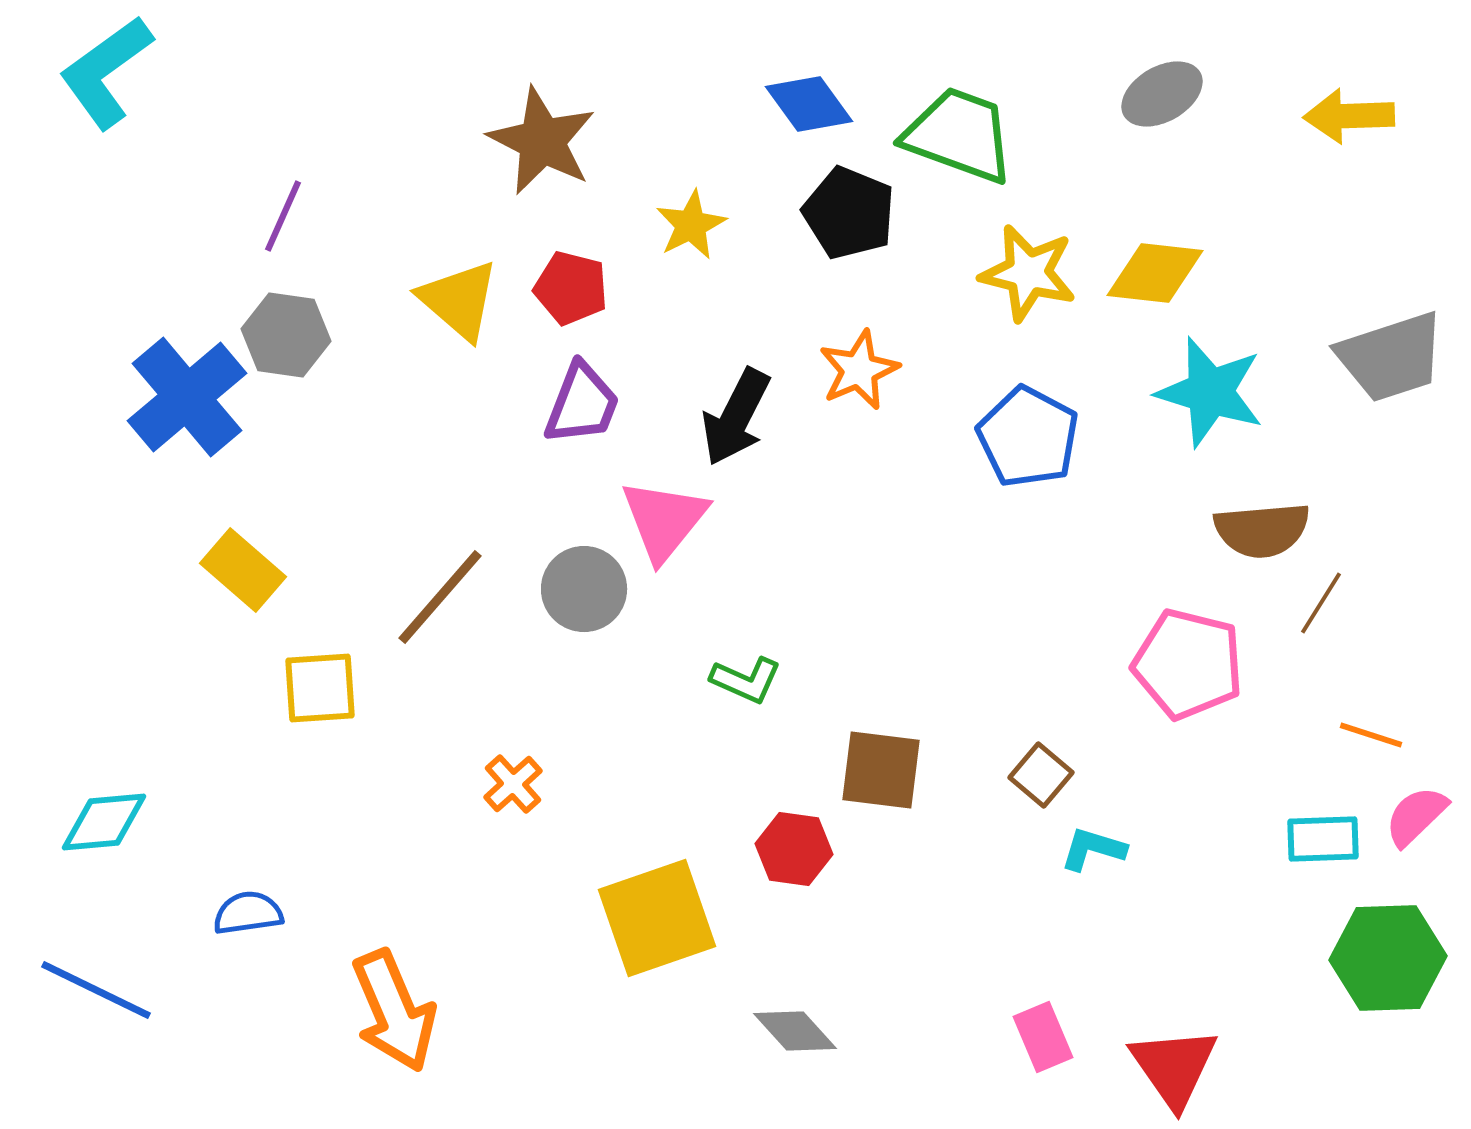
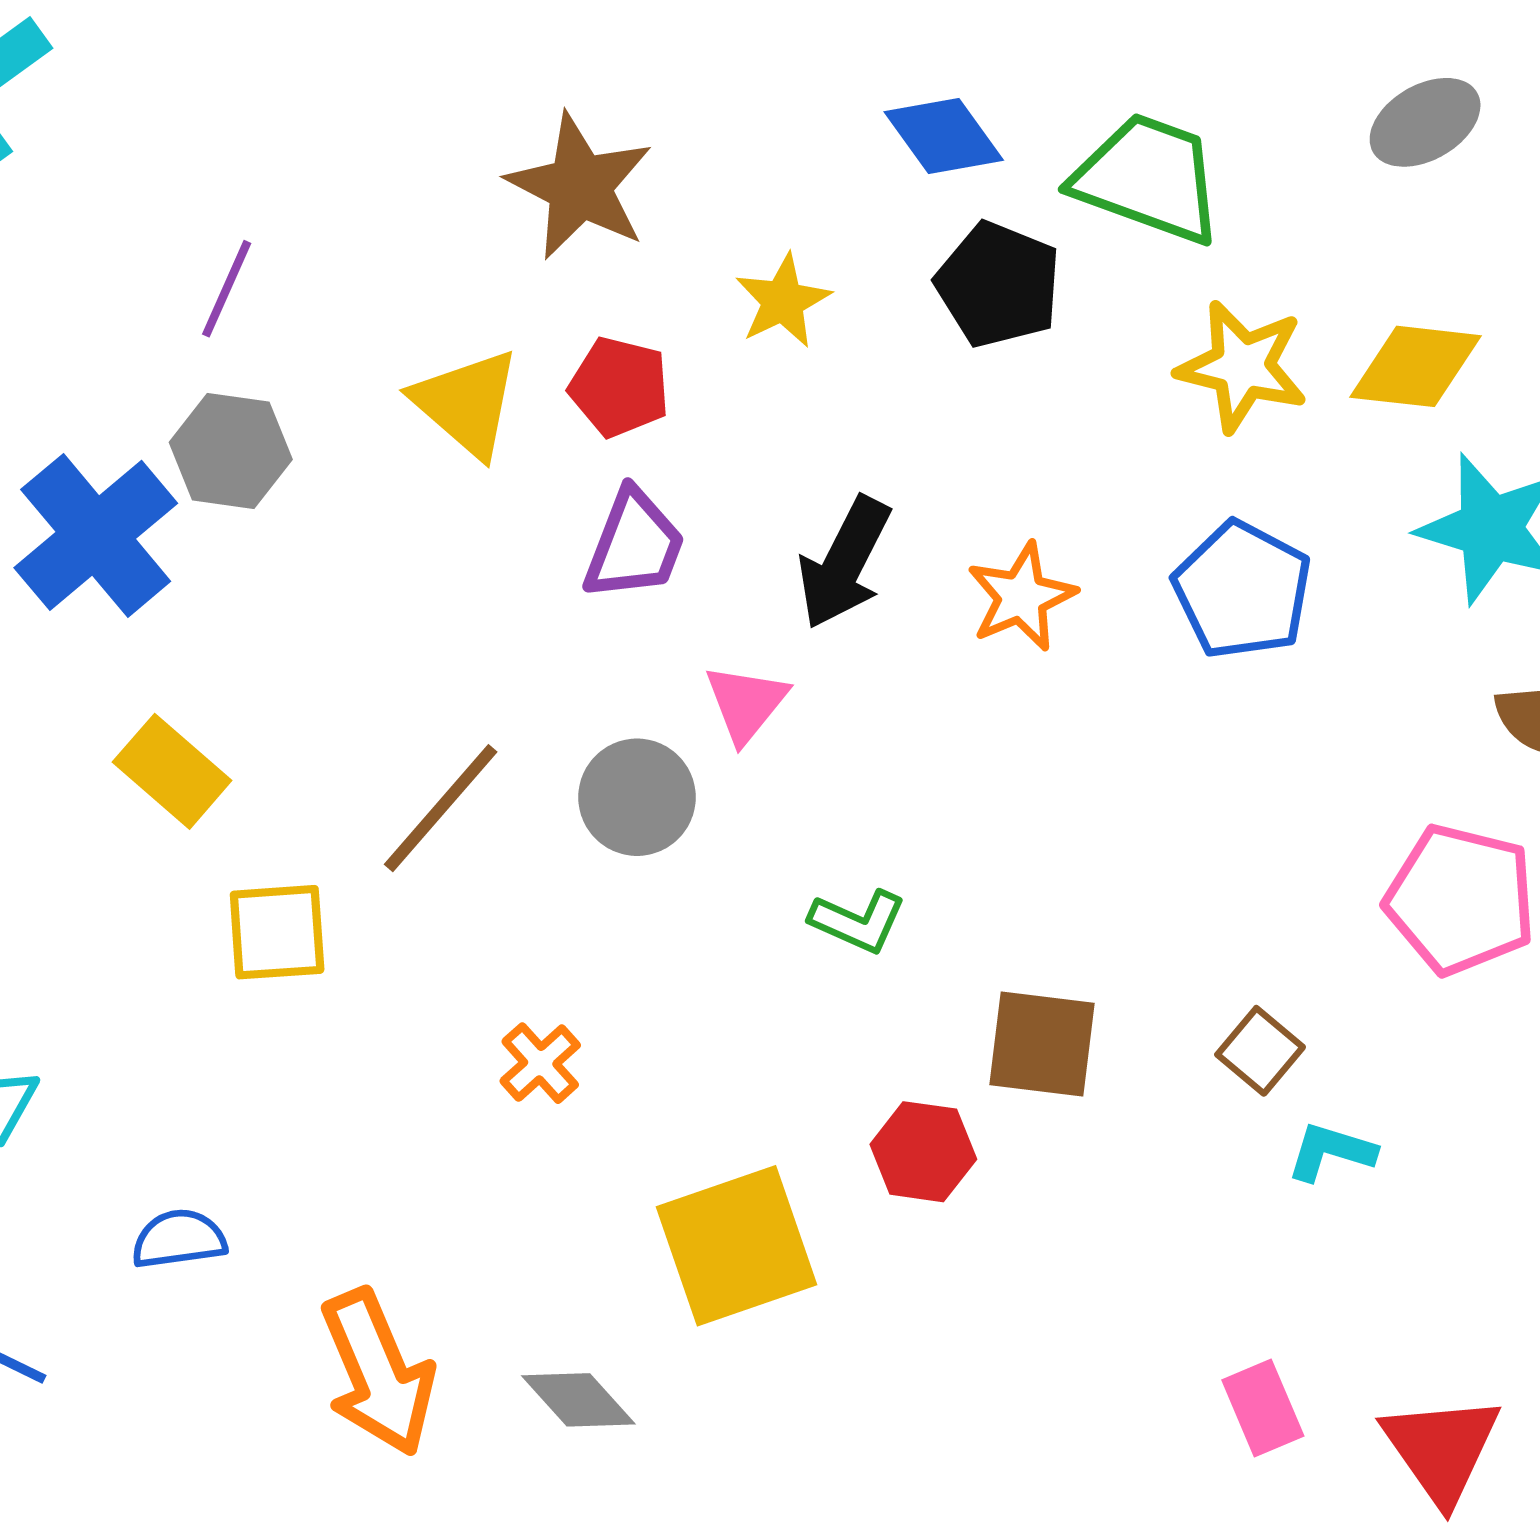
orange star: (859, 370) -> (1021, 597), moved
pink triangle: (664, 520) -> (746, 703), size x0.7
gray diamond: (795, 1031) -> (578, 1400), moved

